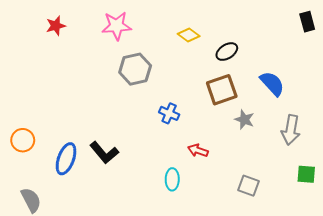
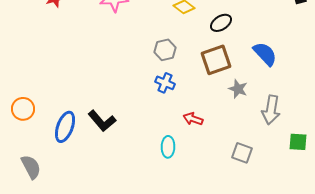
gray hexagon: (135, 69) -> (165, 50), moved, size x0.7
gray arrow: (291, 130) -> (271, 110), moved

